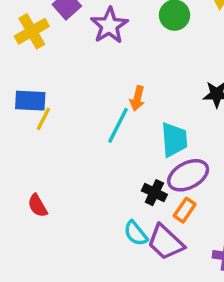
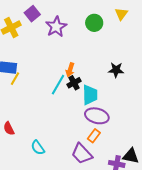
purple ellipse: (188, 175) -> (97, 116), turned 40
black cross: (154, 193) -> (74, 83), moved, turned 32
cyan semicircle: (136, 233) -> (38, 148), moved

